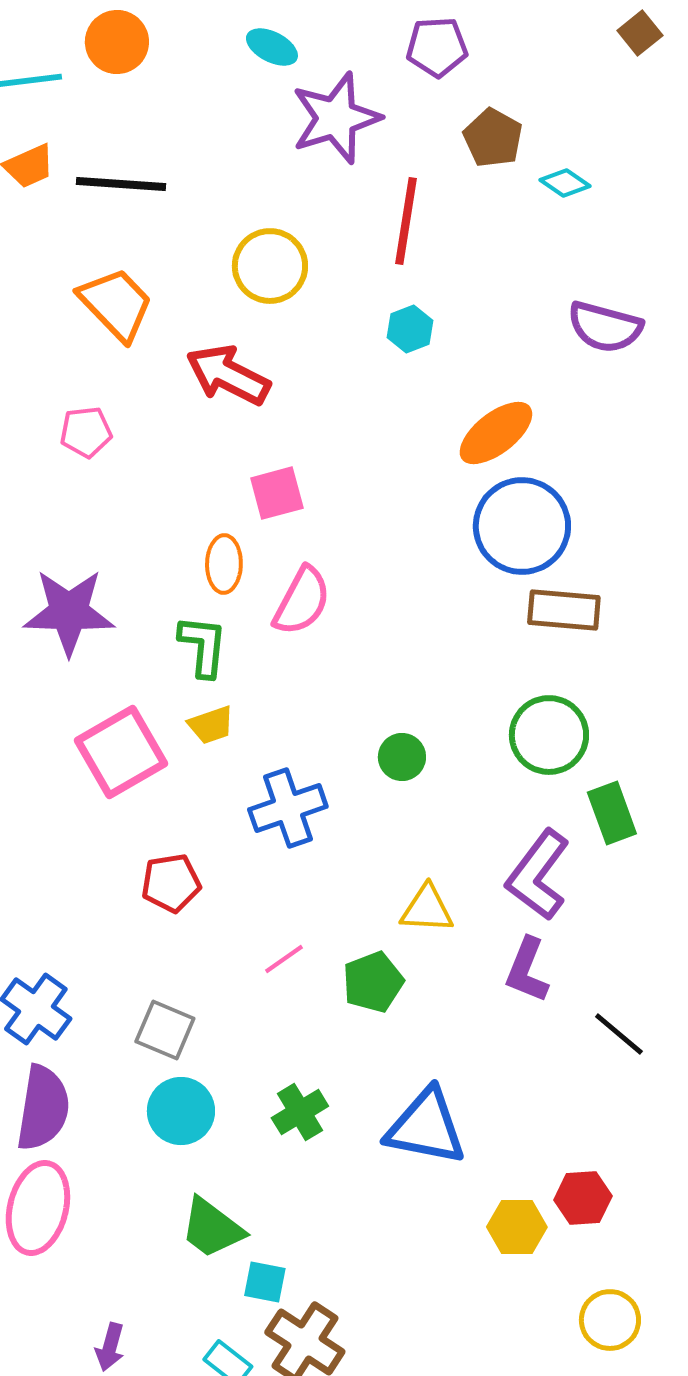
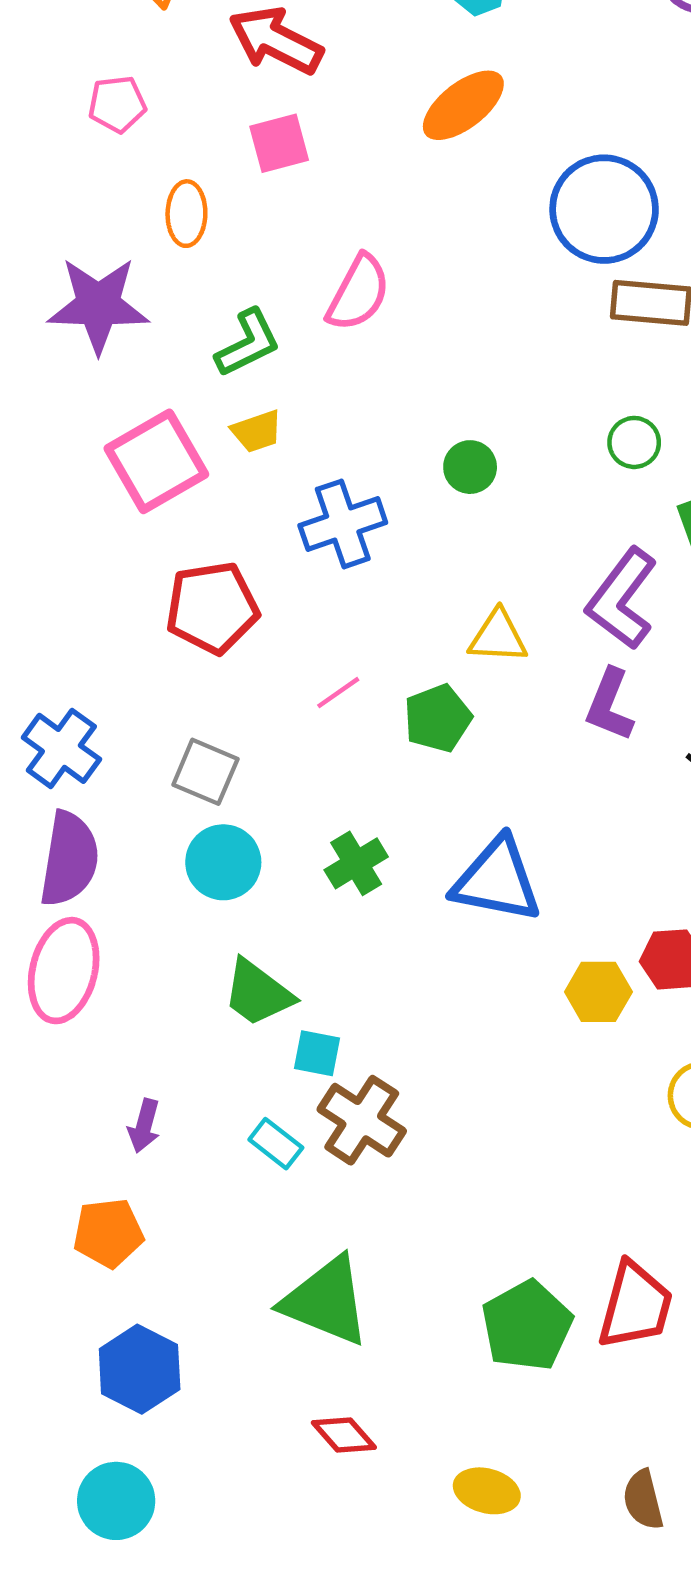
orange ellipse: (496, 433) -> (463, 105), moved
pink square: (277, 493) -> (279, 143), moved
orange ellipse: (224, 564) -> (186, 214), moved
green L-shape: (203, 646) -> (248, 343), turned 58
green circle: (549, 735) -> (634, 442), size x0.6
red pentagon: (171, 883) -> (212, 608), size x1.4

